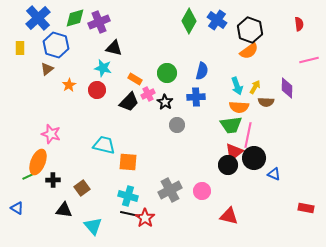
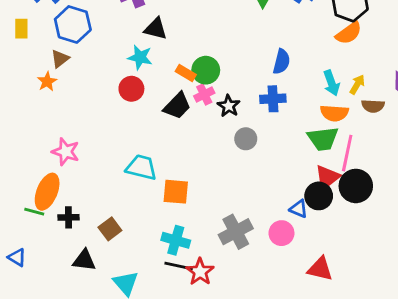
green circle: (167, 73) -> (206, 70), moved
orange star: (69, 85) -> (47, 82), moved
blue triangle: (274, 174) -> (299, 209), moved
green line: (29, 176) -> (34, 212), turned 40

